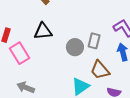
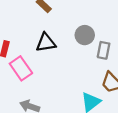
gray circle: (75, 47) -> (85, 35), moved

